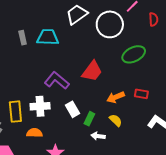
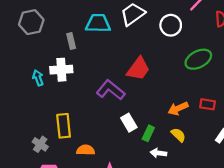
white circle: (110, 24) -> (171, 25), size x0.7
cyan trapezoid: (48, 37) -> (98, 23), moved
red trapezoid: (92, 71) -> (138, 69), moved
white cross: (40, 106) -> (61, 70), moved

